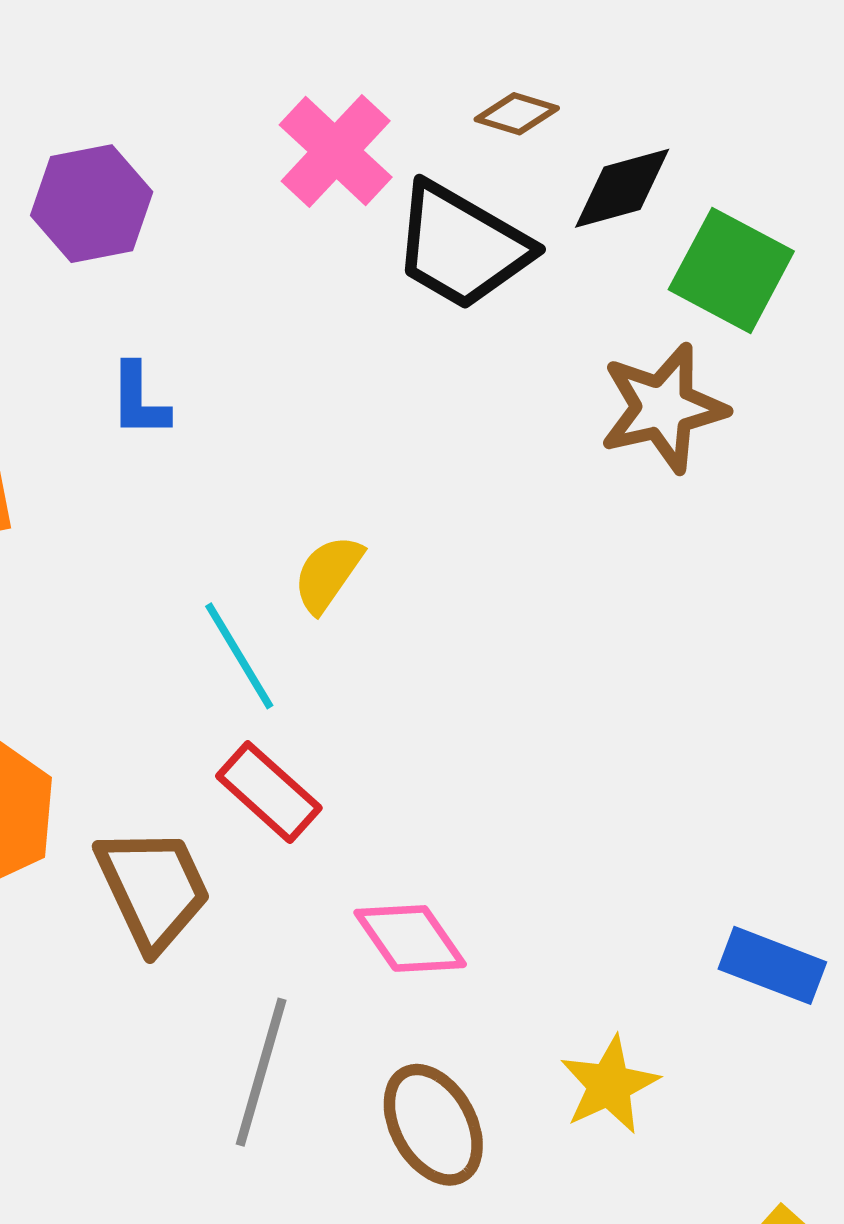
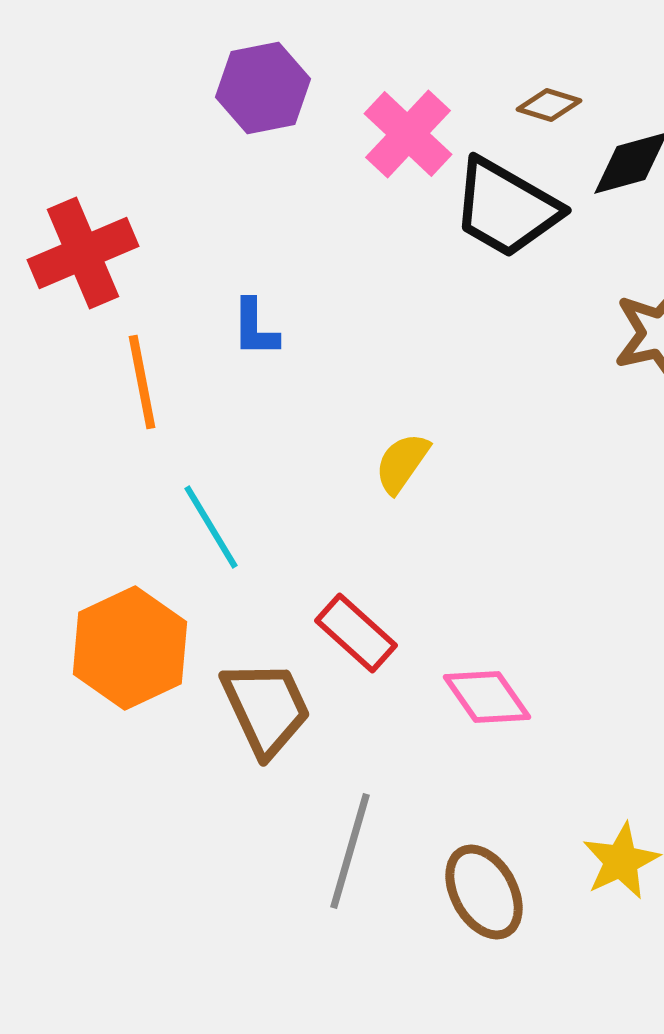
purple hexagon: (92, 204) -> (263, 88), moved
cyan line: (239, 656) -> (211, 527), moved
pink diamond: (410, 938) -> (487, 697), moved

